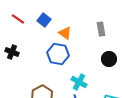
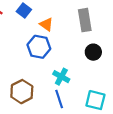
gray rectangle: (101, 29) -> (85, 20), size x1.5

